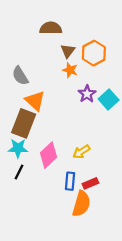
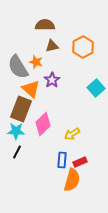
brown triangle: (68, 51) -> (52, 46), moved, turned 40
orange star: (70, 70) -> (36, 62), moved
gray semicircle: (20, 76) -> (18, 67), size x1.4
purple star: (87, 94) -> (52, 80), moved
pink diamond: (49, 155) -> (43, 124), moved

